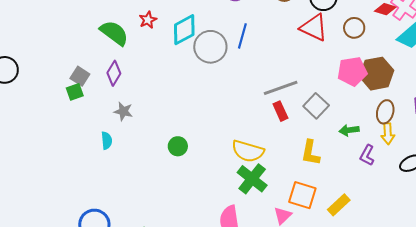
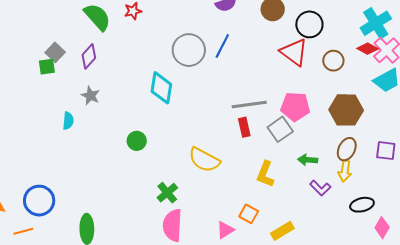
cyan diamond: (184, 30) -> (161, 88), moved, turned -64
pink pentagon: (352, 71) -> (295, 107), moved
purple L-shape: (367, 155) -> (320, 188), turned -85
green cross: (252, 179) -> (167, 193), moved, size x0.7
orange square: (302, 195) -> (249, 214), size x0.7

